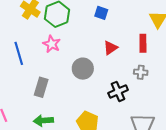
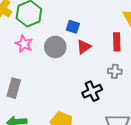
blue square: (101, 13) -> (73, 27), moved
gray circle: (83, 69) -> (55, 47), moved

